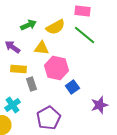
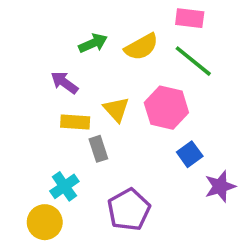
yellow triangle: (41, 48) -> (116, 109), moved, turned 42
pink hexagon: (56, 68) -> (166, 108), moved
blue square: (72, 87) -> (190, 154), moved

